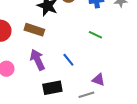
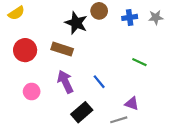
green line: (95, 35) -> (139, 62), moved
black rectangle: (52, 88) -> (82, 112), turned -30

